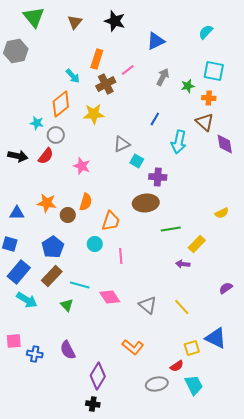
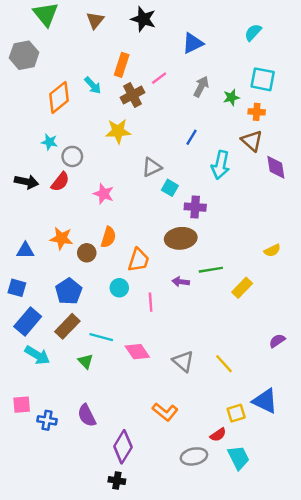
orange diamond: (61, 104) -> (59, 97), moved
purple arrow: (183, 264) -> (181, 282), moved

